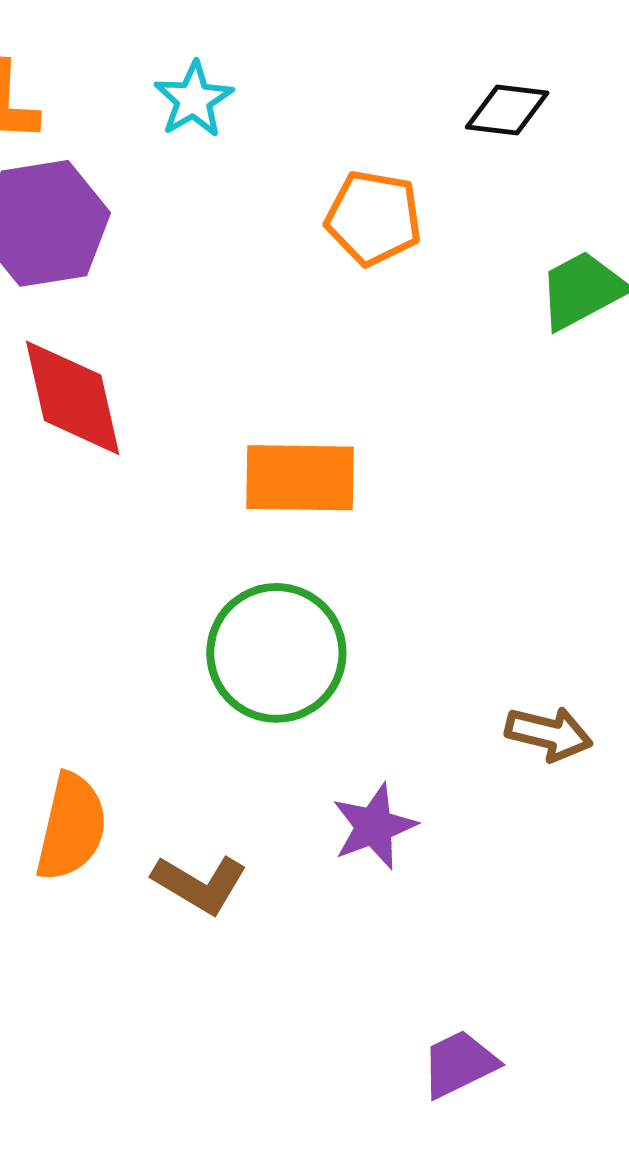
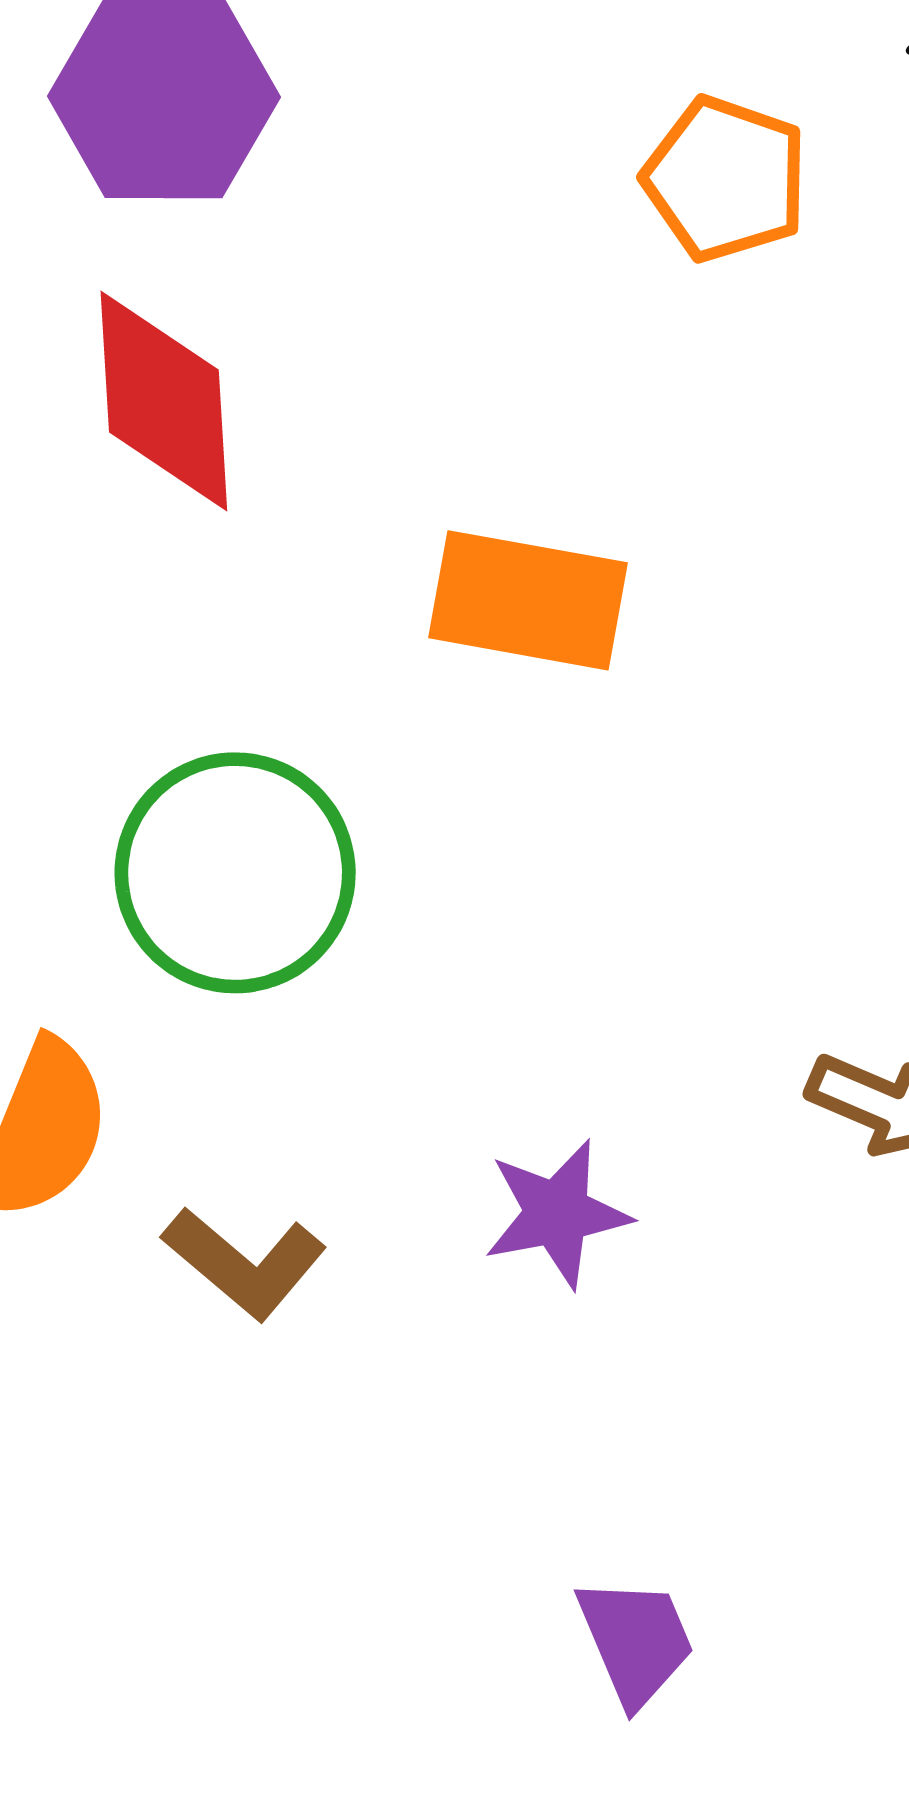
green circle: (276, 653) -> (235, 873), moved
purple trapezoid: (459, 1064) -> (636, 1641), turned 84

